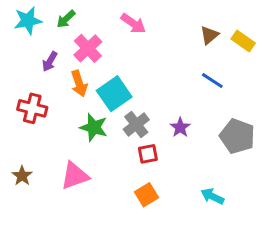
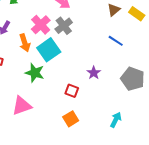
pink cross: (88, 48) -> (41, 25), moved
gray cross: (136, 124) -> (64, 26), moved
red square: (148, 154) -> (72, 91), turned 32
cyan arrow: (212, 196) -> (116, 120), turned 91

